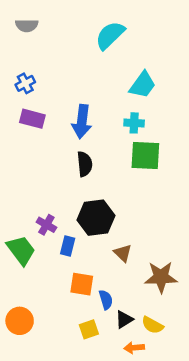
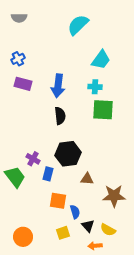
brown triangle: (123, 253) -> (87, 179), turned -40
black triangle: (124, 319) -> (88, 226), turned -40
orange circle: (20, 321) -> (23, 237), moved

